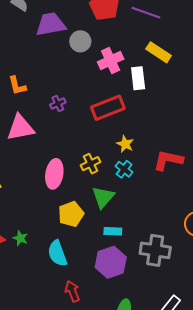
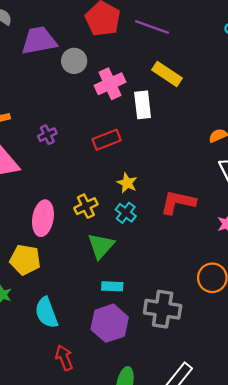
red rectangle: (108, 108) -> (107, 140), size x0.7
yellow pentagon: (71, 214) -> (25, 260), moved, turned 30

